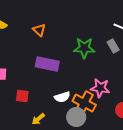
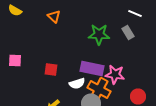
purple rectangle: (47, 64) -> (92, 68), moved
red square: (22, 96) -> (51, 70), moved

